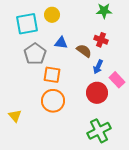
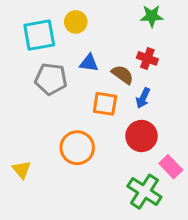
gray pentagon: (35, 54) -> (51, 79), turned -30
orange square: (52, 75) -> (105, 104), moved
pink rectangle: (117, 80) -> (171, 167), moved
green cross: (99, 131) -> (144, 192), turned -30

